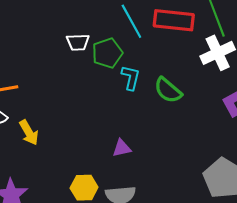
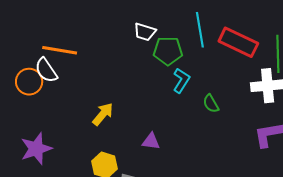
green semicircle: (168, 90) -> (211, 104), size x0.7
yellow arrow: (29, 133) -> (103, 114), moved, turned -130

